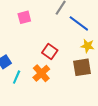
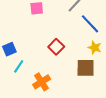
orange cross: (41, 73) -> (42, 82), moved

